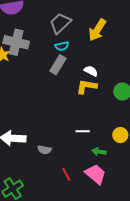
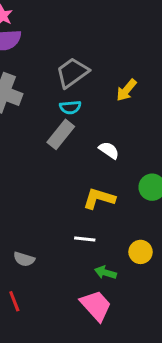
yellow arrow: (97, 30) -> (126, 90), size x0.7
yellow L-shape: (87, 87) -> (99, 198), moved
red line: (66, 174) -> (14, 301), moved

